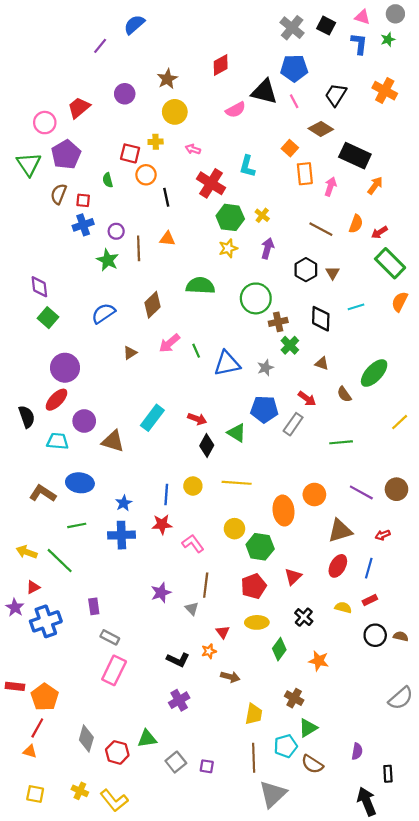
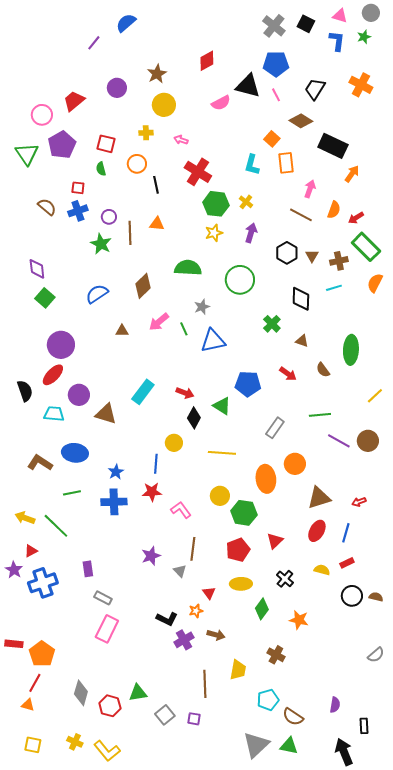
red square: (130, 153) -> (106, 144), moved
cyan L-shape: (247, 166) -> (252, 165), moved
pink arrow: (330, 187) -> (310, 189), moved
brown semicircle: (59, 194) -> (47, 207), moved, turned 108
brown cross: (278, 322) -> (339, 261), moved
brown triangle: (130, 353) -> (122, 331), turned 32
gray star: (265, 368) -> (202, 307), moved
green ellipse: (374, 373) -> (351, 350), turned -40
gray rectangle: (293, 424) -> (275, 428), moved
yellow circle: (193, 486) -> (174, 443), moved
brown circle: (396, 489) -> (368, 441), moved
purple line: (361, 492) -> (339, 441), moved
gray semicircle: (401, 698) -> (376, 655), size x0.7
purple cross: (179, 700) -> (184, 640), moved
green triangle: (308, 728) -> (289, 746), moved, turned 42
brown line: (254, 758) -> (205, 684), moved

